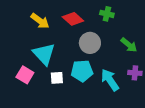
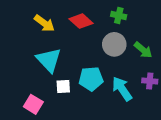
gray circle: (90, 43) -> (114, 44), moved
pink square: (25, 75) -> (33, 104), moved

